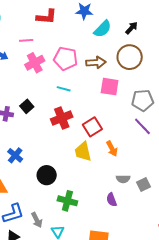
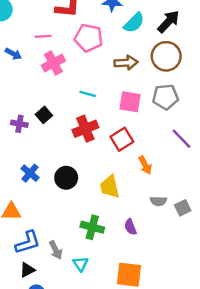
black arrow: (132, 28) -> (169, 22), size x1.5
pink pentagon: (66, 59) -> (89, 38), moved
pink square: (110, 87) -> (130, 102), moved
gray pentagon: (143, 100) -> (165, 97), moved
yellow trapezoid: (83, 152) -> (110, 187), moved
black circle: (47, 175) -> (66, 178), moved
purple semicircle: (111, 200) -> (130, 227), moved

